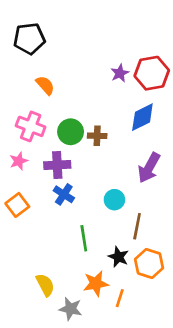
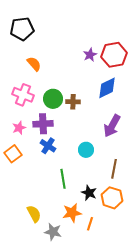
pink star: (19, 161) -> (19, 128), moved
brown line: (137, 226) -> (114, 169), moved

